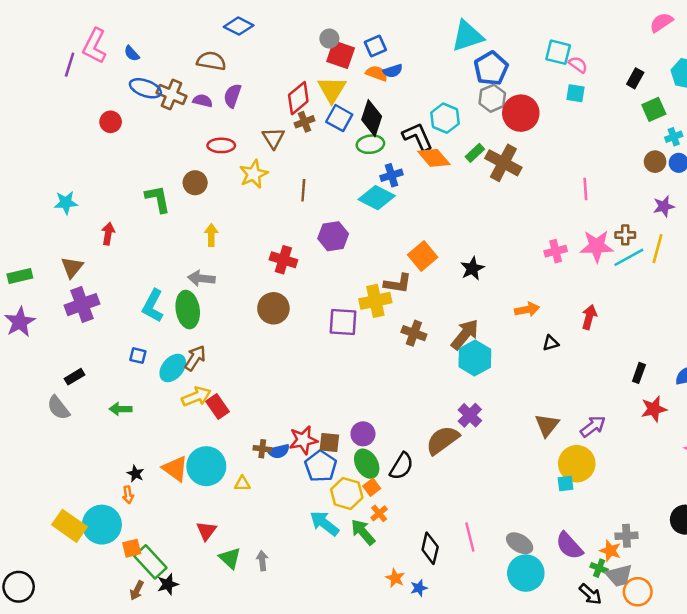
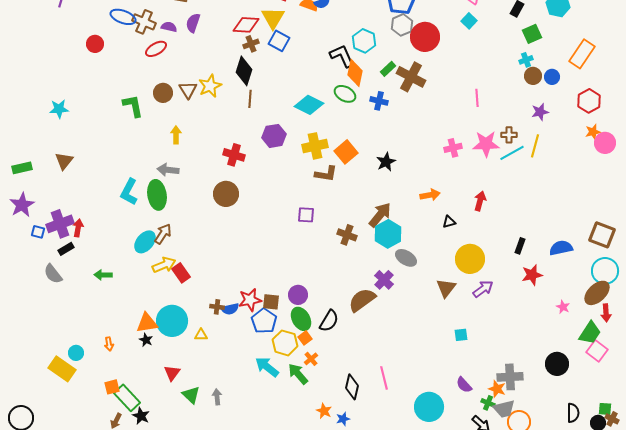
cyan square: (576, 93) -> (469, 21), turned 35
red diamond: (298, 98) -> (246, 25), turned 44
black diamond: (372, 118) -> (244, 71), moved
cyan cross: (674, 137) -> (526, 60), moved
brown triangle: (273, 138) -> (188, 90), moved
green ellipse: (370, 144) -> (345, 94), moved, turned 35
red ellipse: (221, 145) -> (156, 49), moved, turned -30
orange diamond: (434, 158) -> (355, 73), turned 52
blue cross: (392, 175) -> (379, 101), moved, turned 30
red arrow: (108, 234) -> (78, 228), moved
yellow cross: (375, 301) -> (315, 146), moved
purple cross: (82, 305) -> (60, 224), moved
purple square: (343, 322) -> (306, 215), moved, size x0.7
brown cross: (414, 333) -> (347, 235), moved
blue square: (138, 356) -> (38, 232), moved
yellow circle: (577, 464) -> (470, 259), moved
orange triangle: (175, 469) -> (147, 323), turned -45
black star: (135, 474) -> (146, 340), moved
cyan circle: (102, 525) -> (76, 353), moved, size x0.5
gray cross: (626, 536) -> (510, 377), size x1.4
gray ellipse: (520, 543) -> (406, 258), moved
purple semicircle: (569, 546) -> (464, 385), size x0.7
black star: (168, 584) -> (141, 416), turned -30

